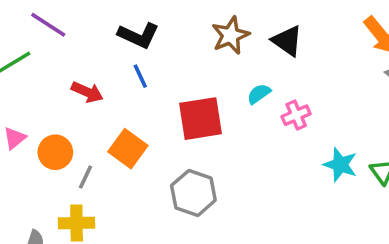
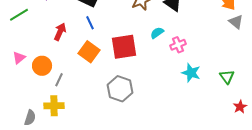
red arrow: (87, 92) -> (60, 32), turned -90
orange square: (128, 149) -> (89, 52), moved
cyan star: (340, 165) -> (191, 73), moved

